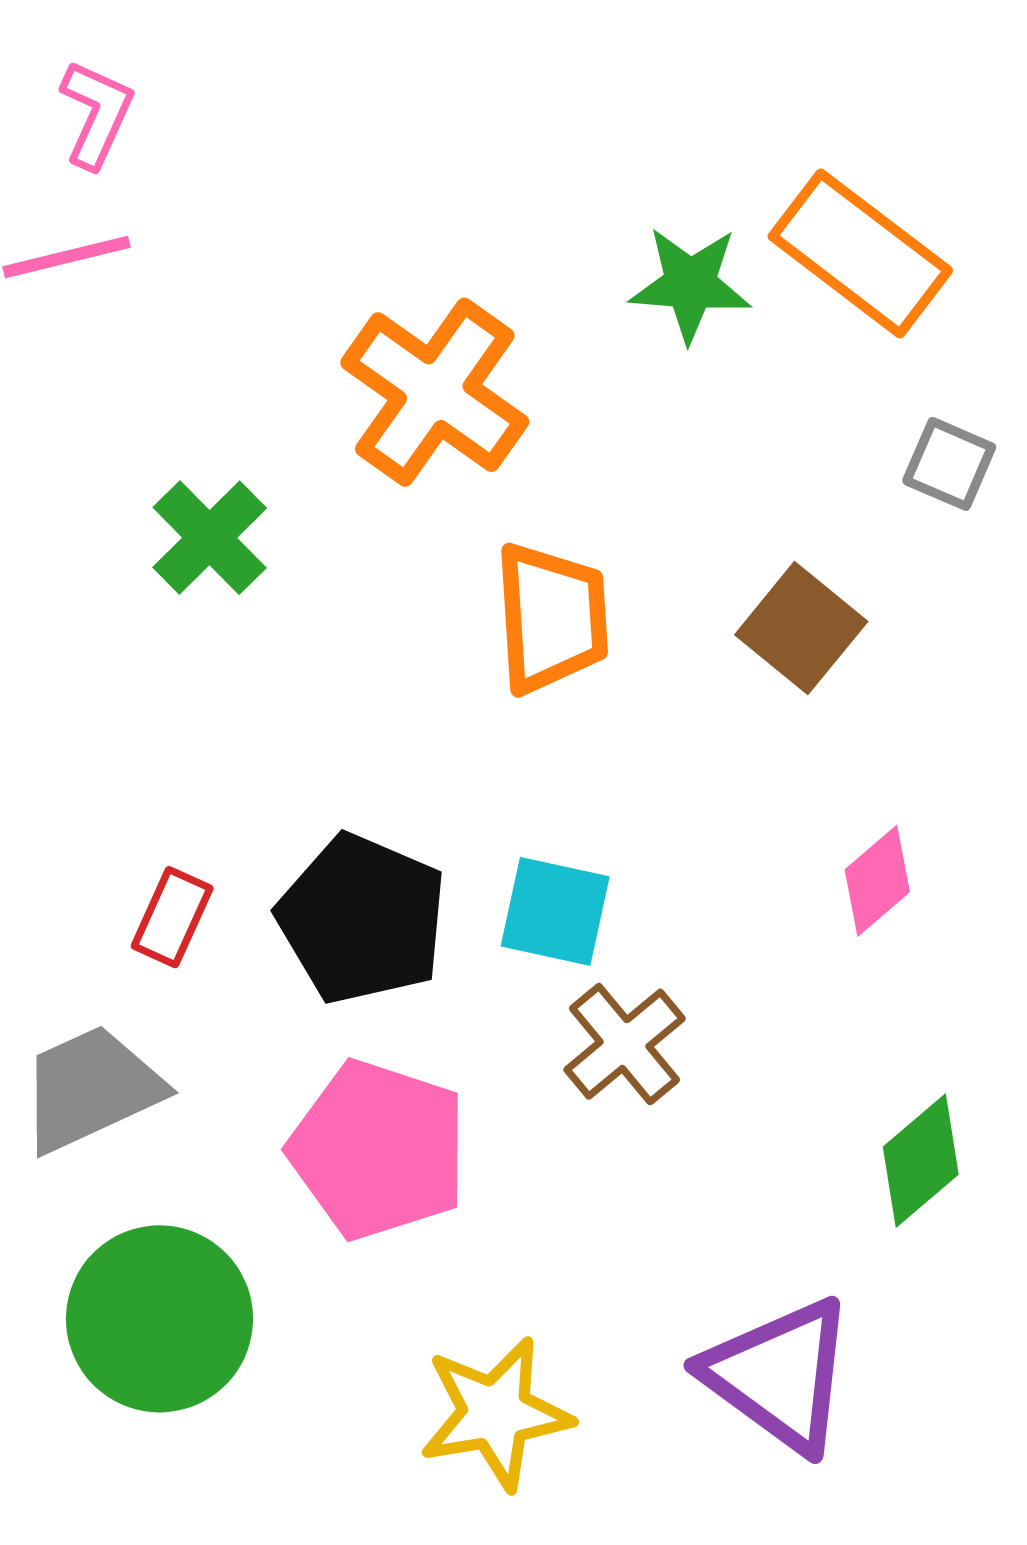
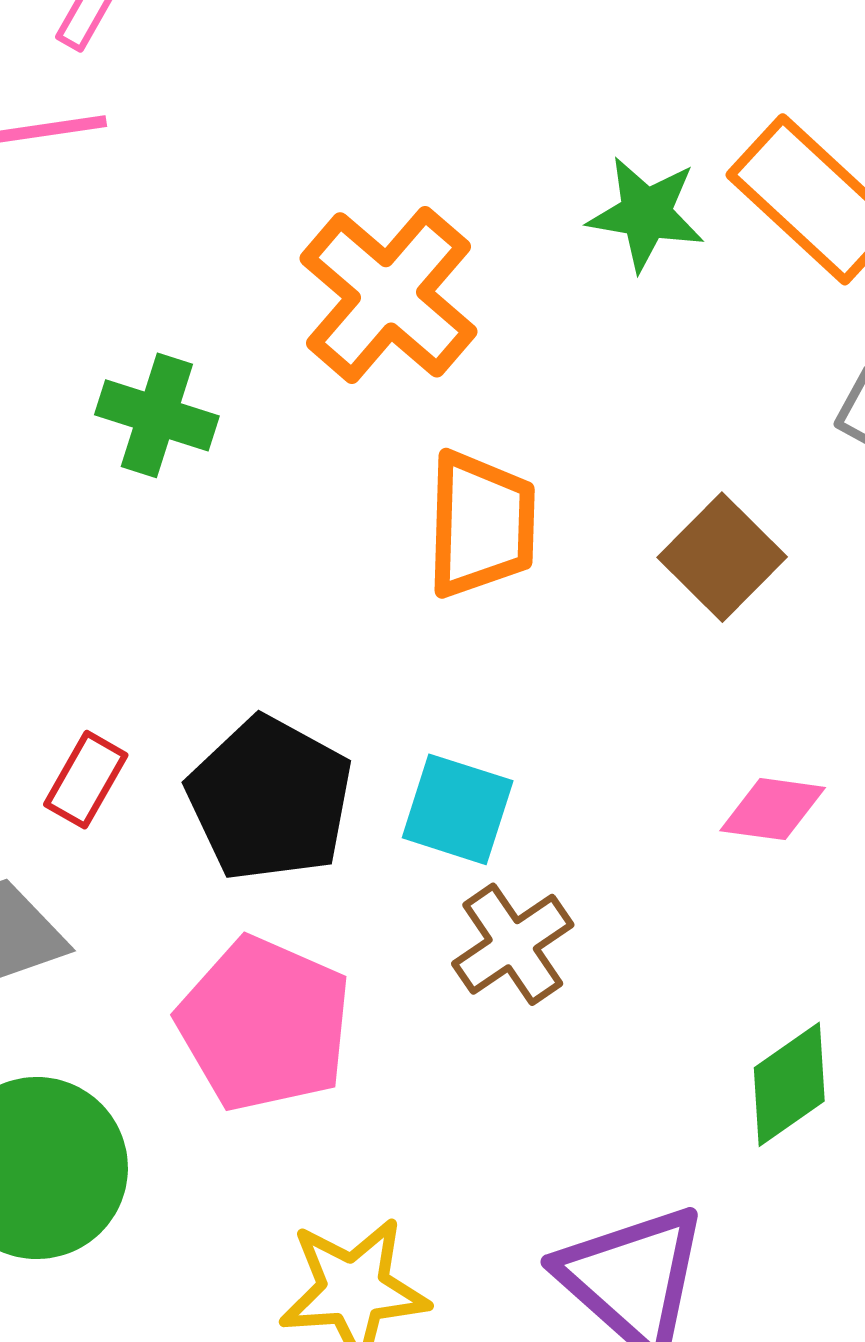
green cross: (210, 538) -> (157, 415), turned -33
pink diamond: (877, 881) -> (773, 809), turned 43

